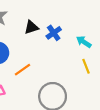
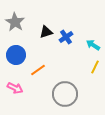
yellow line: (86, 66) -> (95, 67), turned 48

